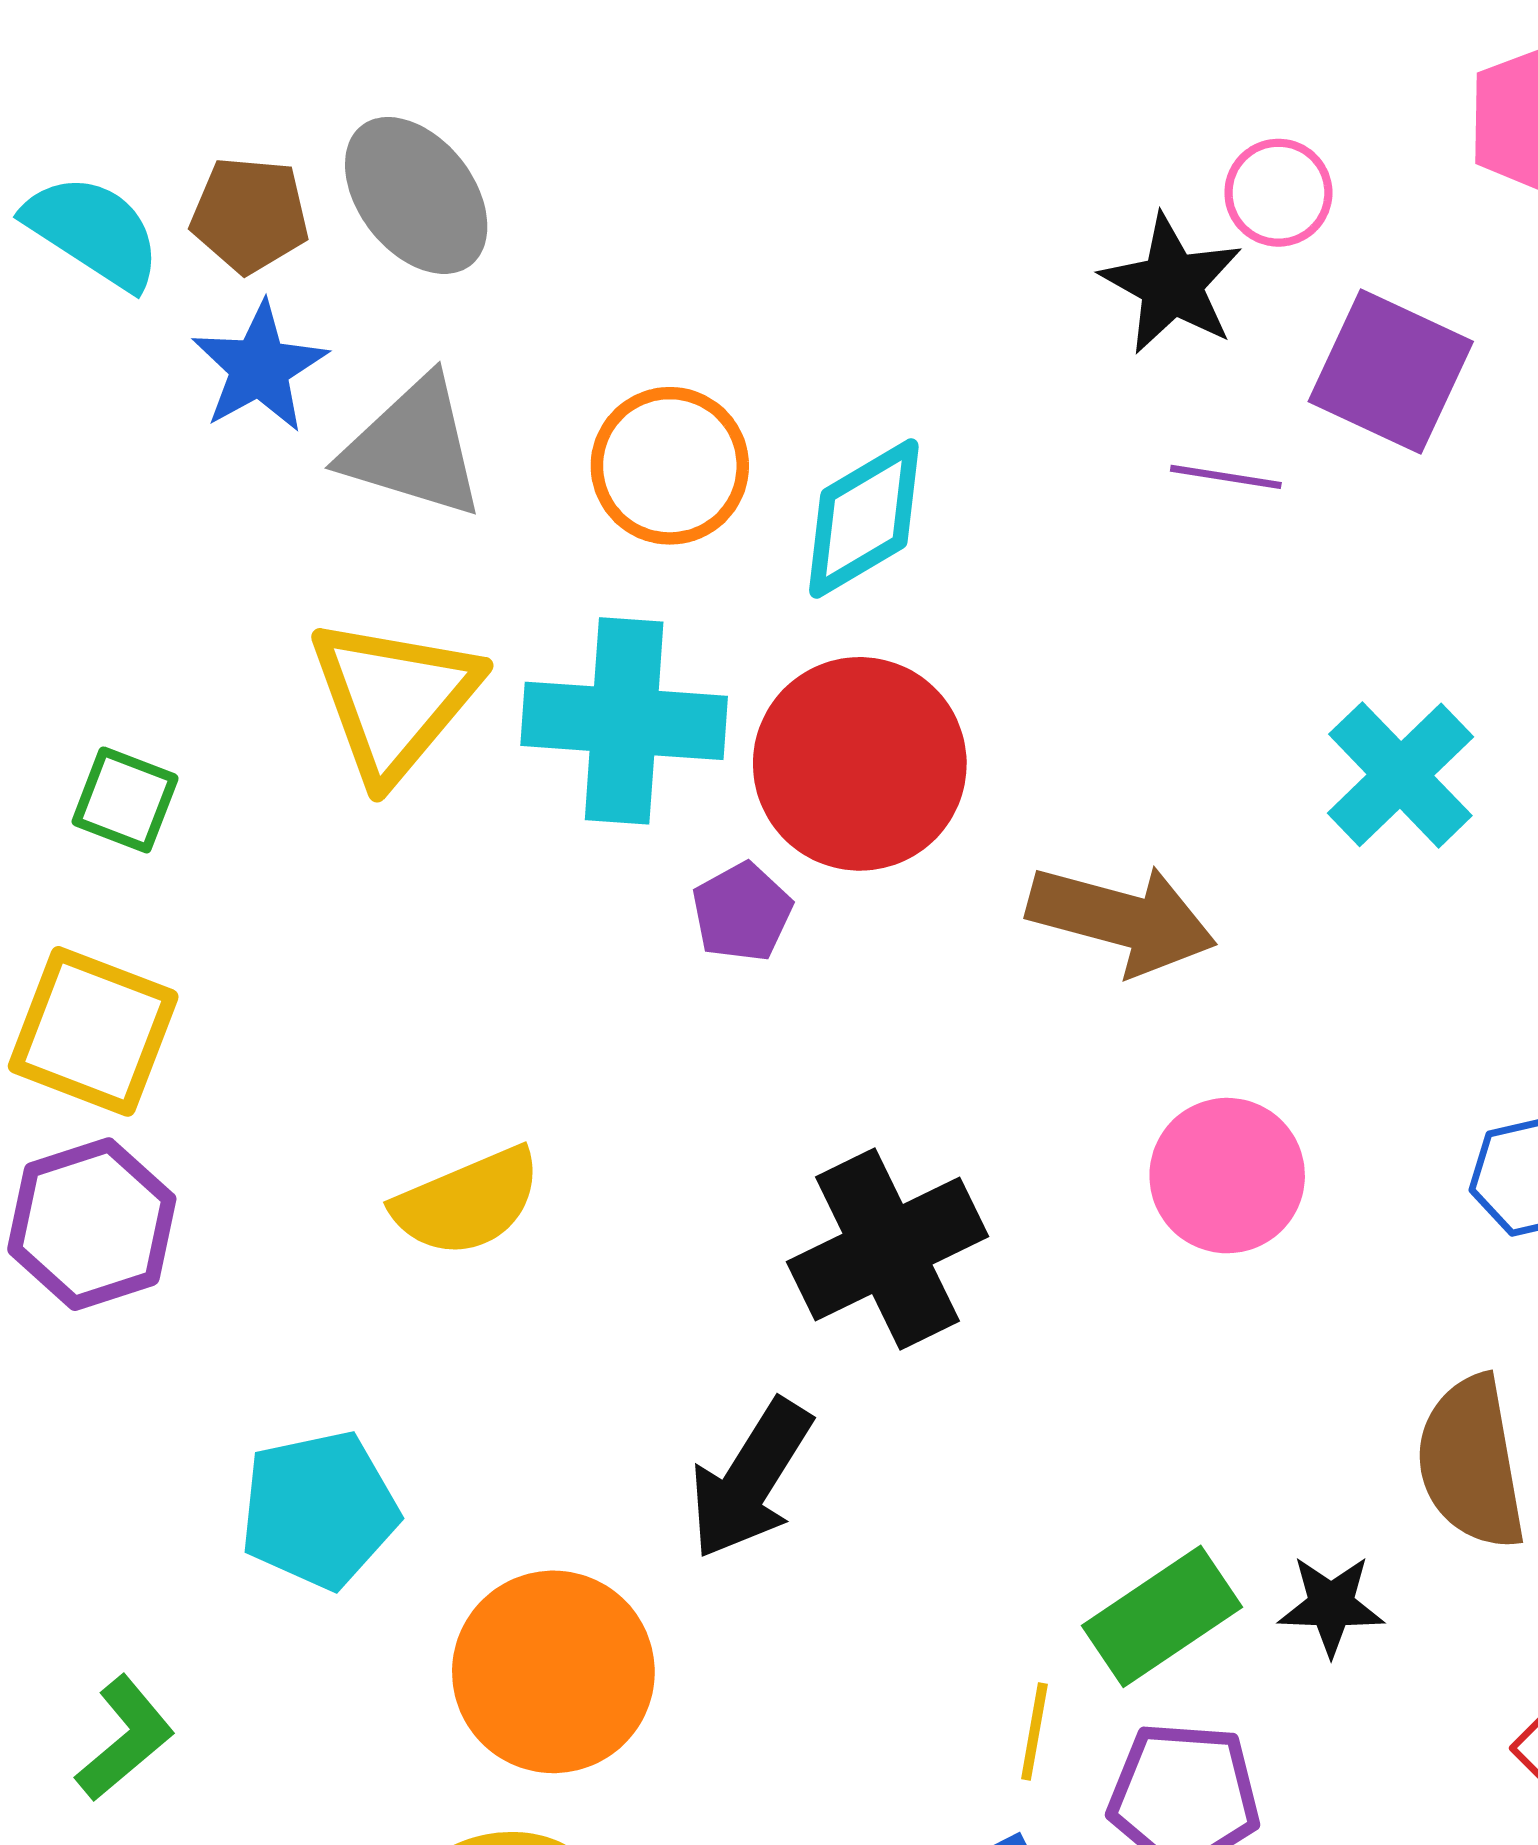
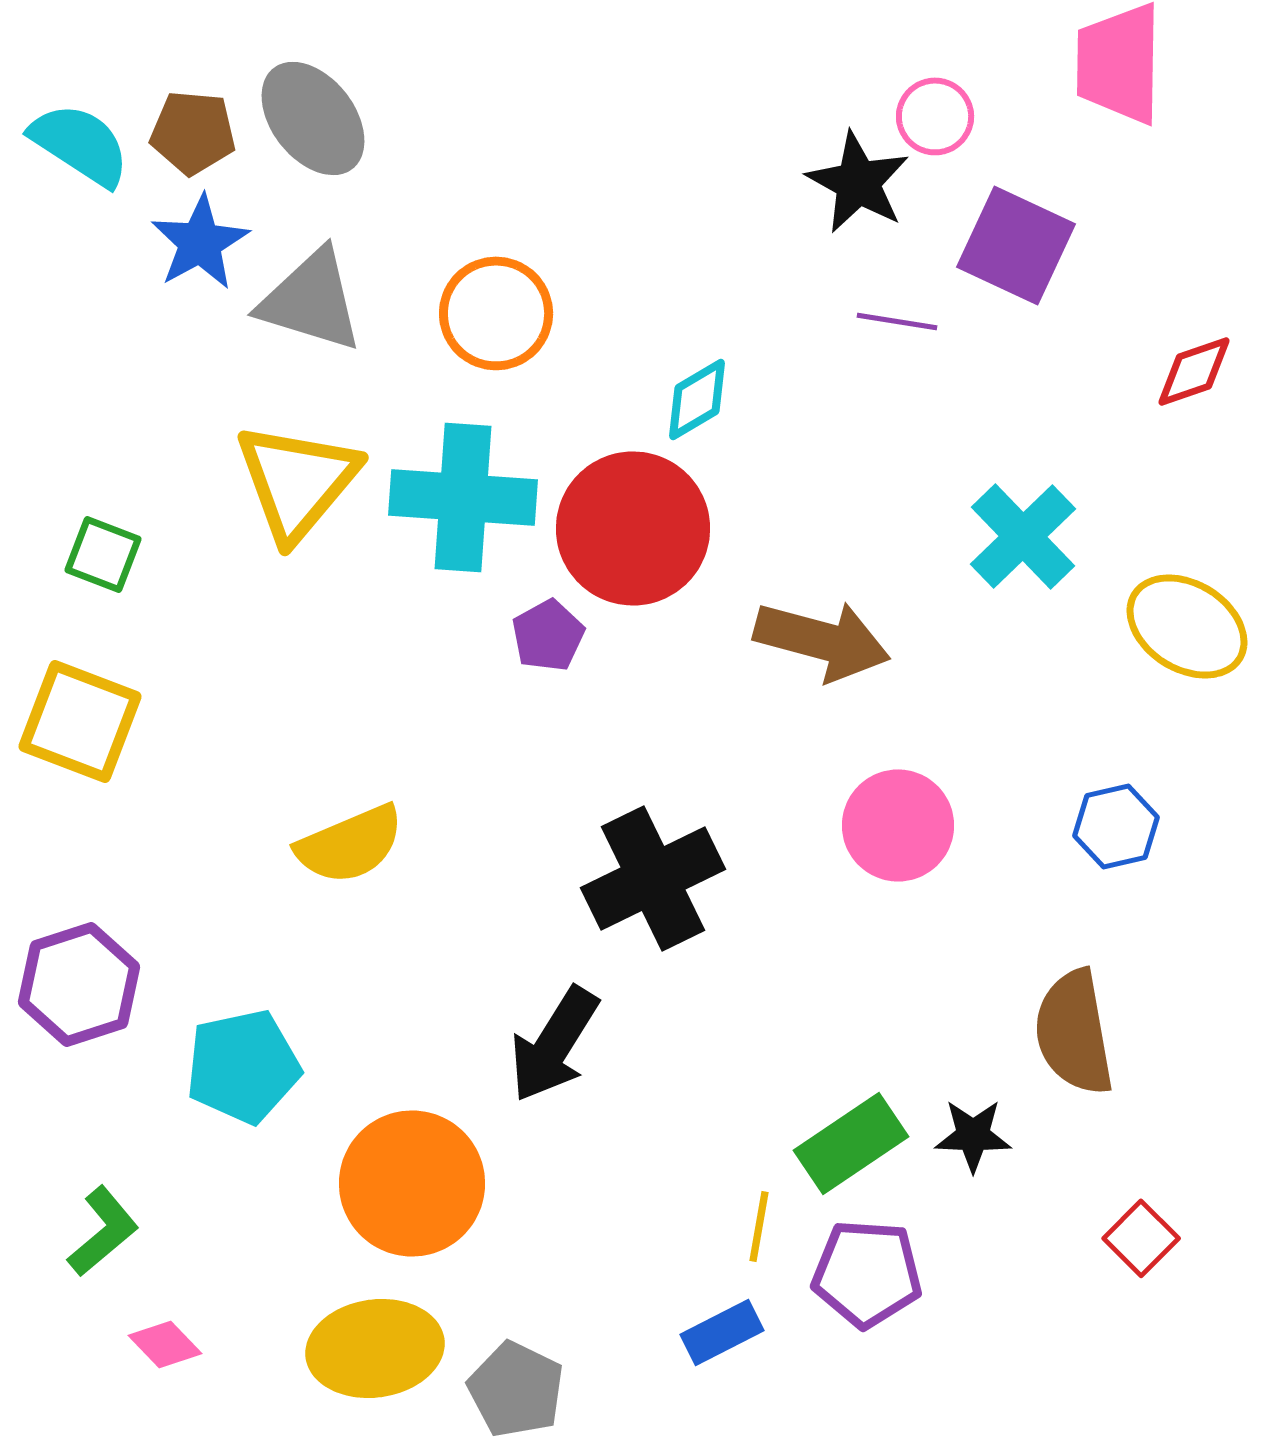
cyan diamond: (864, 518) -> (697, 399), moved, size x0.7
purple hexagon: (92, 1224) -> (79, 984), moved

